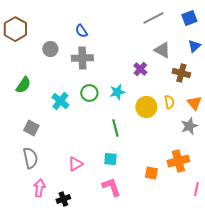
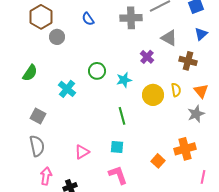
brown hexagon: (15, 29) -> (41, 17), moved
gray cross: (82, 58) -> (131, 18), moved
green circle: (89, 93) -> (97, 71), moved
orange square: (151, 173) -> (158, 161), turned 32

